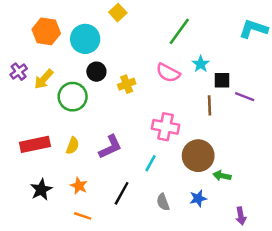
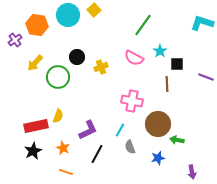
cyan circle: (85, 39) -> (68, 15), moved
purple cross: (19, 72) -> (15, 40), moved
purple line: (245, 97) -> (206, 77), moved
red rectangle: (35, 144) -> (36, 126), moved
purple L-shape: (110, 147) -> (88, 130), moved
gray semicircle: (163, 202) -> (130, 147), moved

